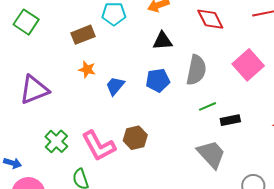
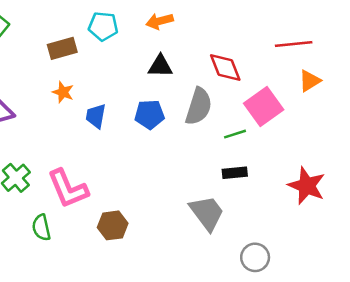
red diamond: (210, 19) -> (225, 67), moved
blue trapezoid: (115, 86) -> (96, 116), turned -35
green line: (207, 106) -> (235, 134), moved
brown hexagon: (135, 138) -> (113, 225), moved

